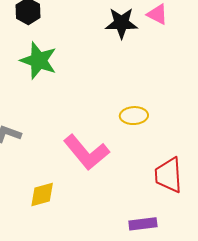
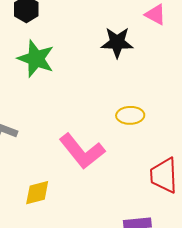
black star: (121, 23) -> (117, 42), moved

